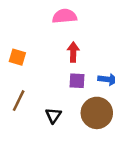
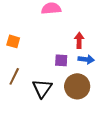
red arrow: (73, 52) -> (79, 40), moved
black triangle: (53, 115) -> (42, 88), size x1.5

